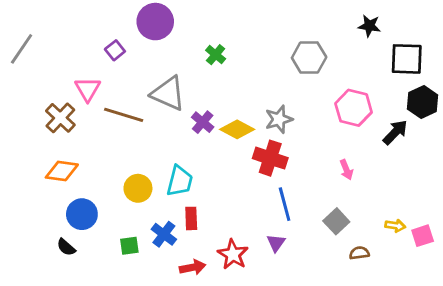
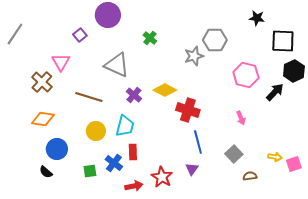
brown line: (124, 115) -> (89, 97), moved
gray star: (279, 119) -> (194, 56), moved
purple cross: (203, 122) -> (134, 95), moved

